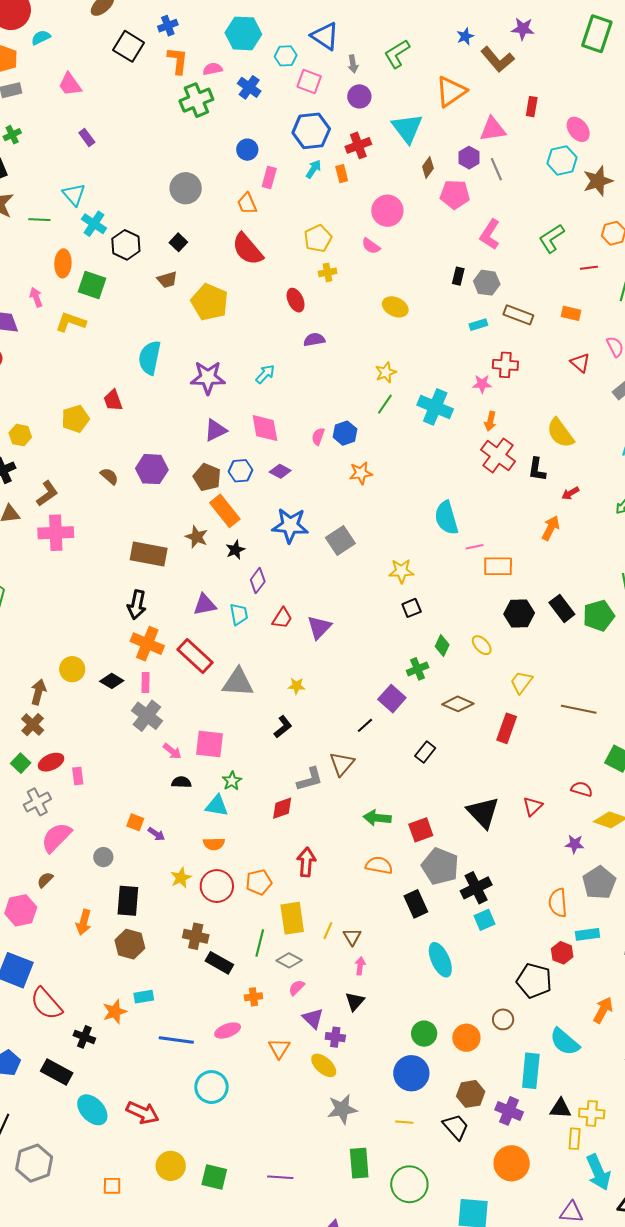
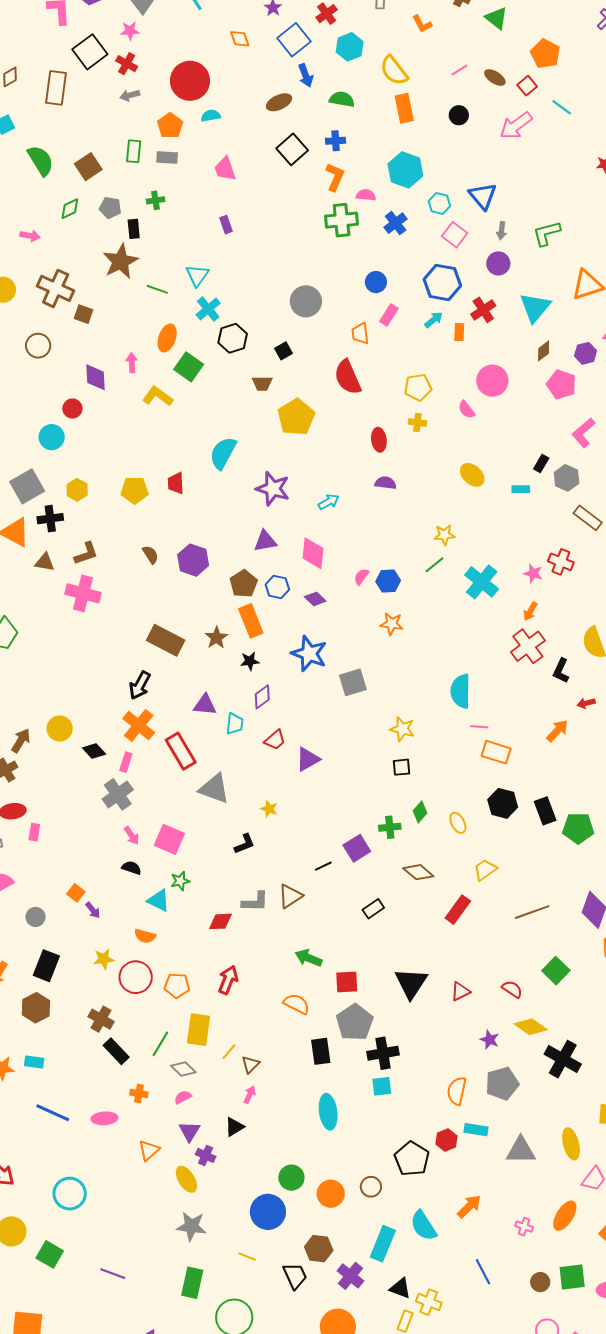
red cross: (358, 145) -> (483, 310), turned -30
cyan rectangle: (478, 325) -> (521, 489), moved
brown line: (579, 709) -> (532, 912), turned -48
cyan circle: (211, 1087) -> (70, 1194), moved

